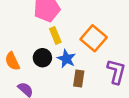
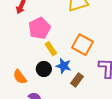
brown rectangle: (79, 78) -> (77, 80), turned 40

